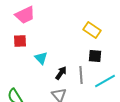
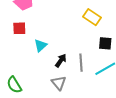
black square: (95, 56) -> (105, 43), moved
cyan triangle: (41, 58) -> (41, 45), turned 32

